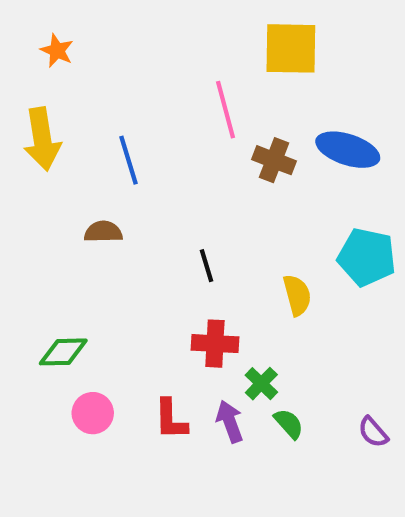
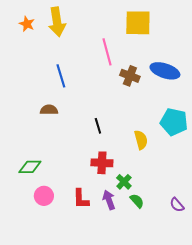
yellow arrow: (42, 139) -> (57, 22), moved

